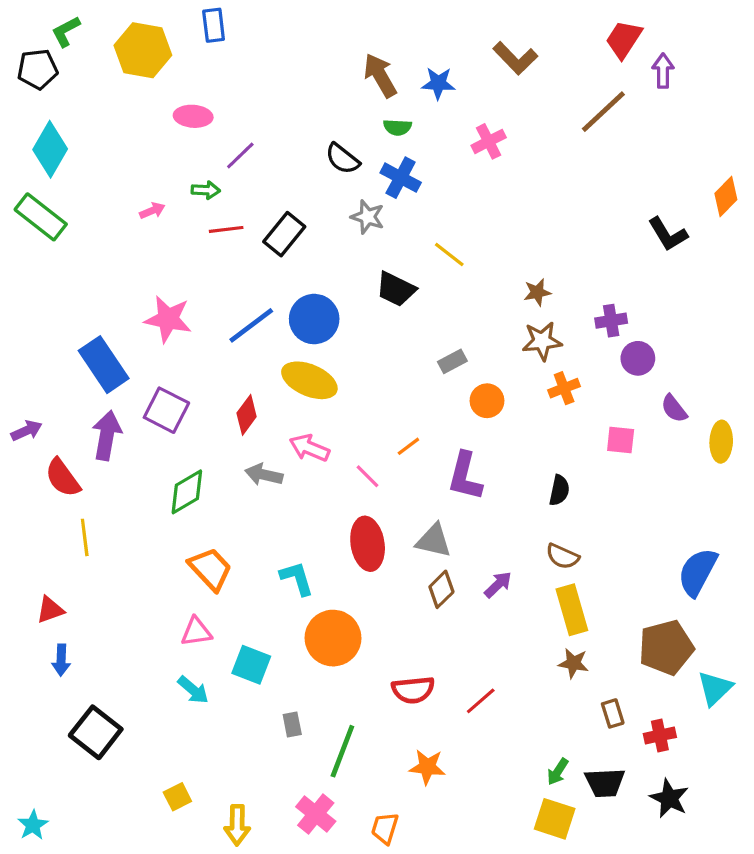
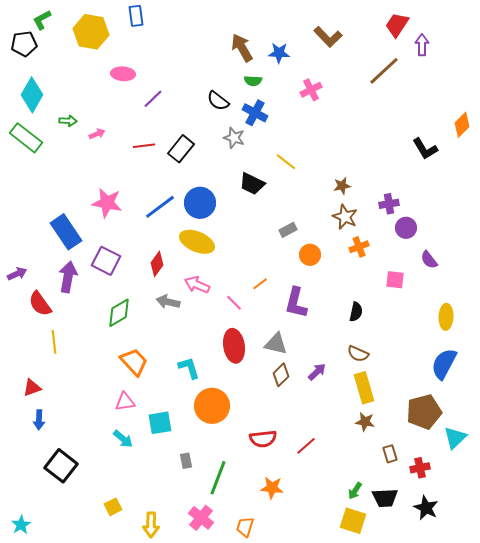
green arrow: (206, 190) -> (68, 121), moved
brown star: (542, 341) -> (345, 217), turned 30
yellow ellipse: (721, 442) -> (446, 317), moved
cyan square: (251, 665) -> (160, 423), turned -30

